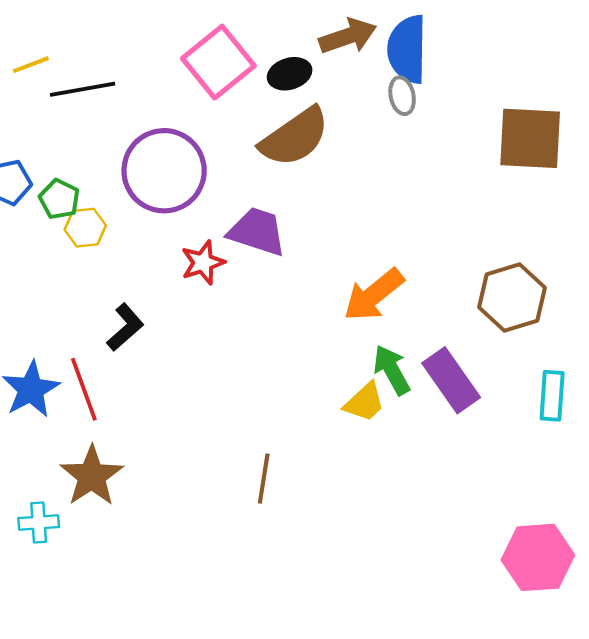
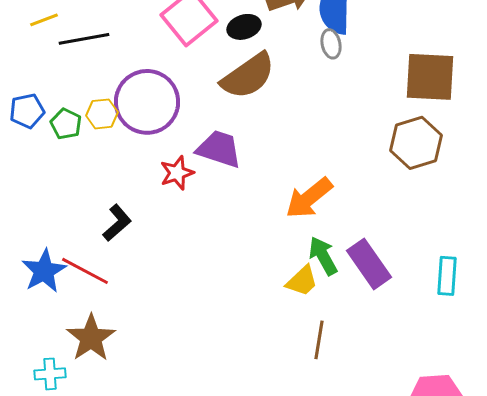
yellow hexagon: (85, 228) -> (102, 114), moved
brown hexagon: (512, 297) -> (416, 143), moved
red line: (84, 389) -> (85, 271), turned -42
brown line: (264, 479) -> (319, 340), moved

